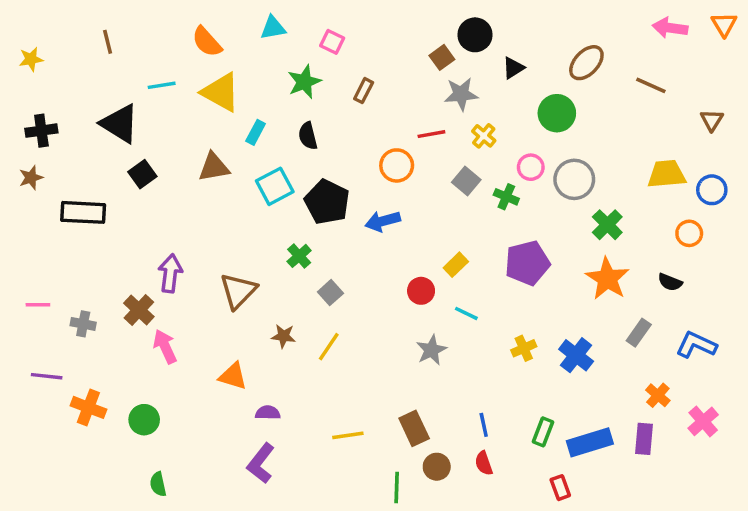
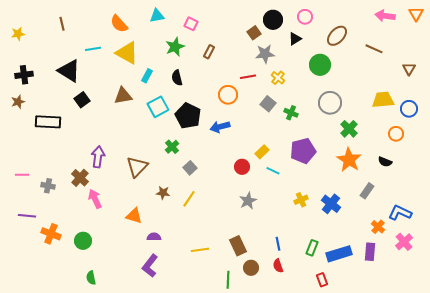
pink circle: (531, 167) -> (305, 17), moved
cyan line: (466, 313) -> (273, 171), moved
blue L-shape: (696, 345) -> (400, 213), moved

